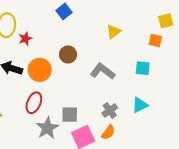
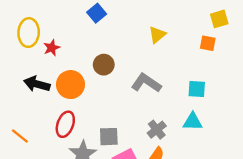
cyan square: (143, 68) -> (197, 89), moved
cyan triangle: (140, 105) -> (193, 122), turned 30

